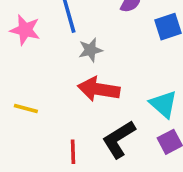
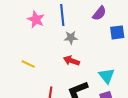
red arrow: (99, 89) -> (71, 61), size x0.7

